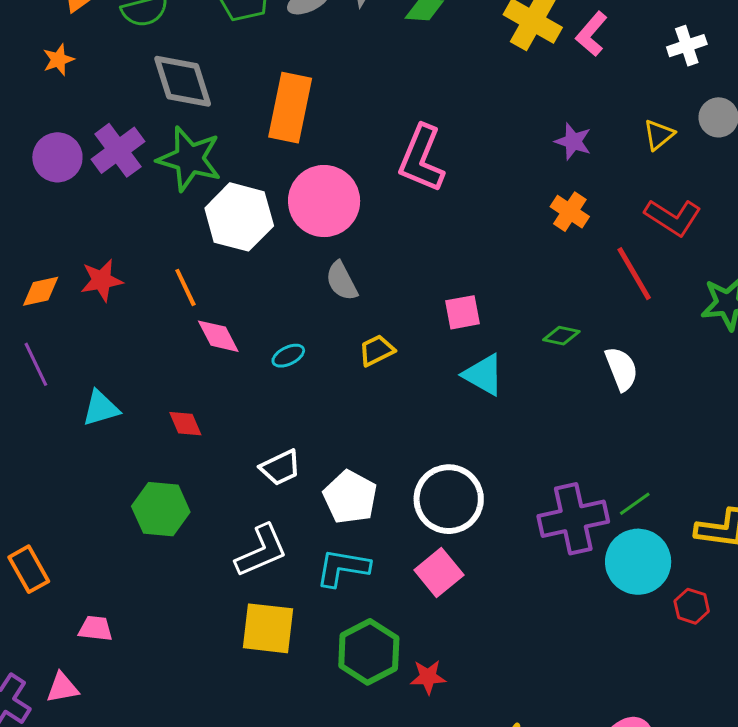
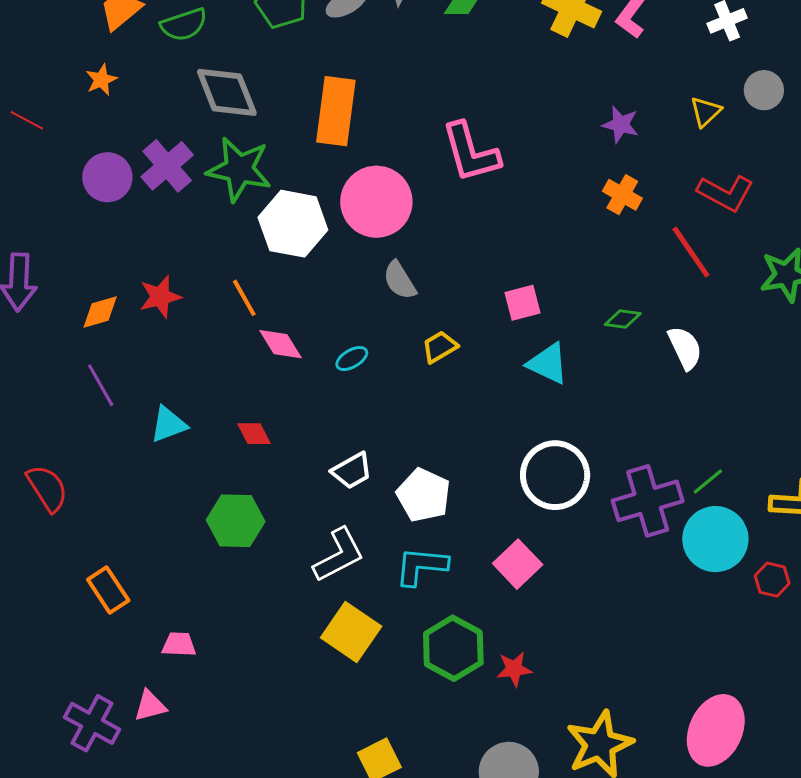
pink L-shape: (422, 159) -> (471, 152), turned -34
white circle: (449, 499) -> (555, 475), moved
yellow square: (268, 628) -> (351, 632), turned 32

